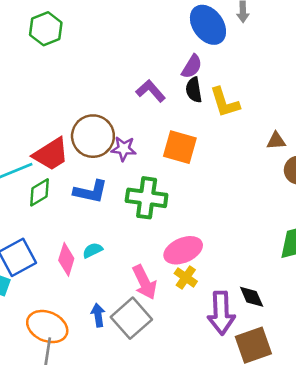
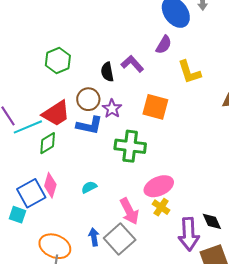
green hexagon: (46, 29) -> (58, 60), moved
black semicircle: (194, 90) -> (107, 72), moved
brown circle: (93, 136) -> (88, 99), size x0.7
purple star: (124, 149) -> (112, 109), turned 30
blue L-shape: (91, 192) -> (89, 125), moved
pink diamond: (66, 259) -> (50, 185), moved

